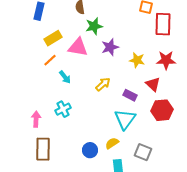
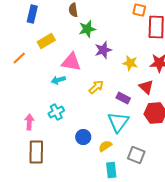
pink triangle: (78, 47) -> (71, 62), moved
orange line: (50, 60) -> (19, 58), moved
cyan arrow: (65, 77) -> (58, 80), turned 112
blue circle: (90, 150) -> (83, 137), moved

